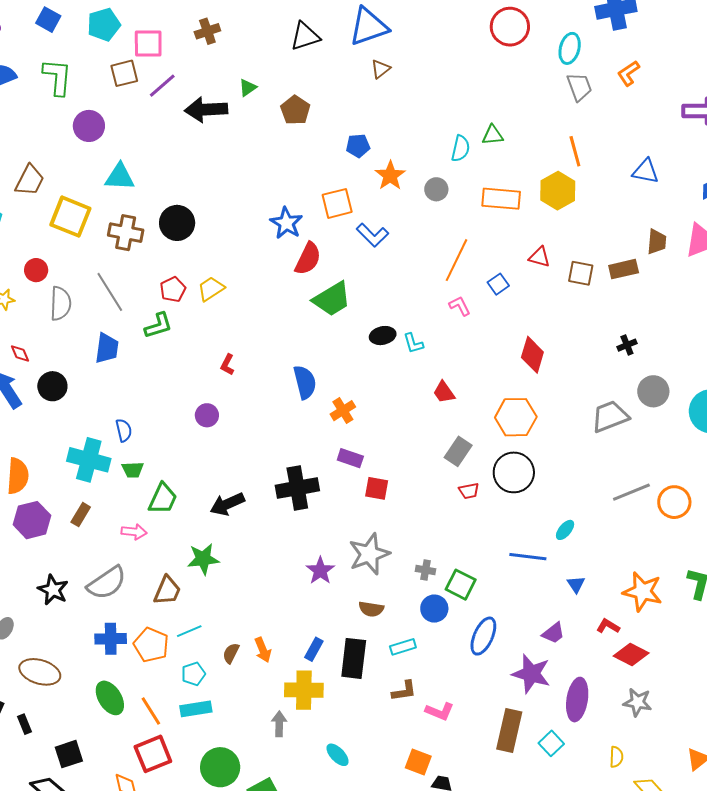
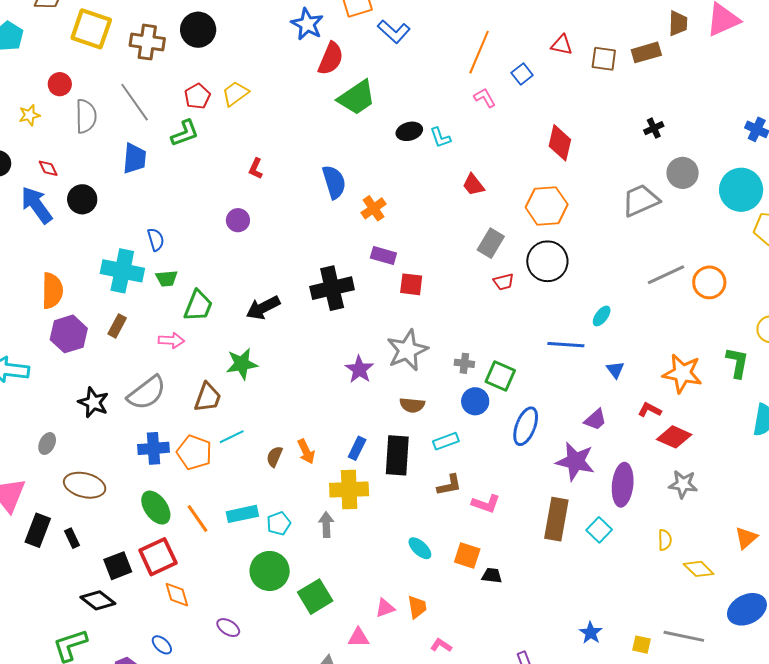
cyan pentagon: (193, 674) -> (279, 523), moved
red square: (153, 754) -> (158, 557), moved
cyan ellipse: (338, 755) -> (420, 548), moved

